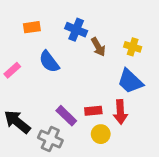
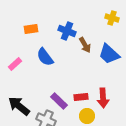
yellow cross: (133, 47) -> (112, 18), moved
blue trapezoid: (130, 81) -> (109, 54), moved

